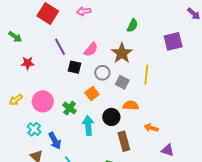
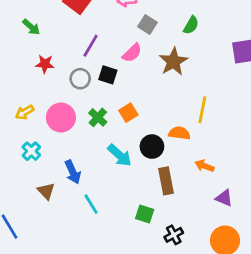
purple line: (60, 47) -> (91, 46), turned 54
gray circle: (102, 73) -> (80, 79), moved
yellow line: (146, 75) -> (202, 110), moved
gray square: (122, 82) -> (147, 25), moved
green cross: (70, 108) -> (98, 117), moved
cyan arrow: (88, 125) -> (120, 155), turned 132
cyan cross: (34, 129) -> (31, 151), moved

